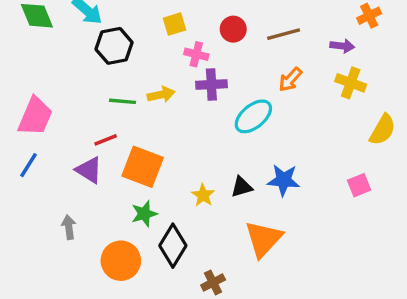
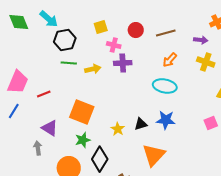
green line: (122, 101) -> (69, 63), moved
cyan ellipse: (253, 116) -> (165, 86), moved, turned 50
red line: (106, 140) -> (44, 94), moved
purple triangle: (89, 170) -> (50, 128), moved

